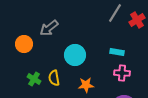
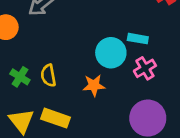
cyan circle: (75, 55) -> (111, 53), moved
pink cross: (122, 73) -> (145, 68), turned -35

